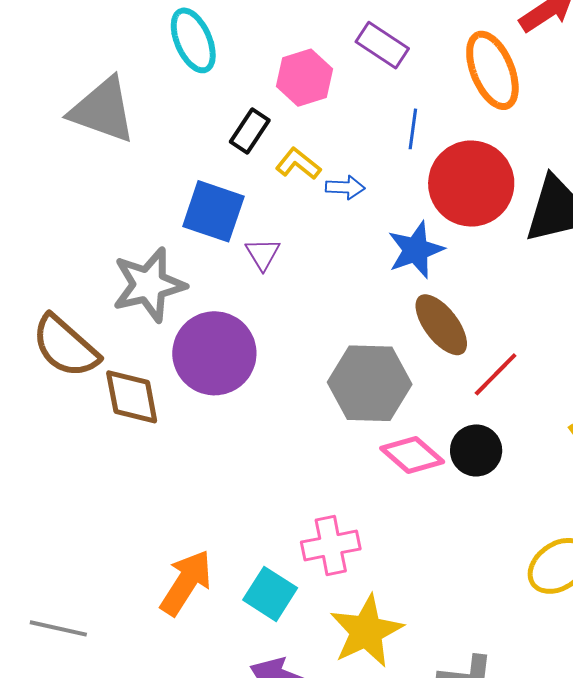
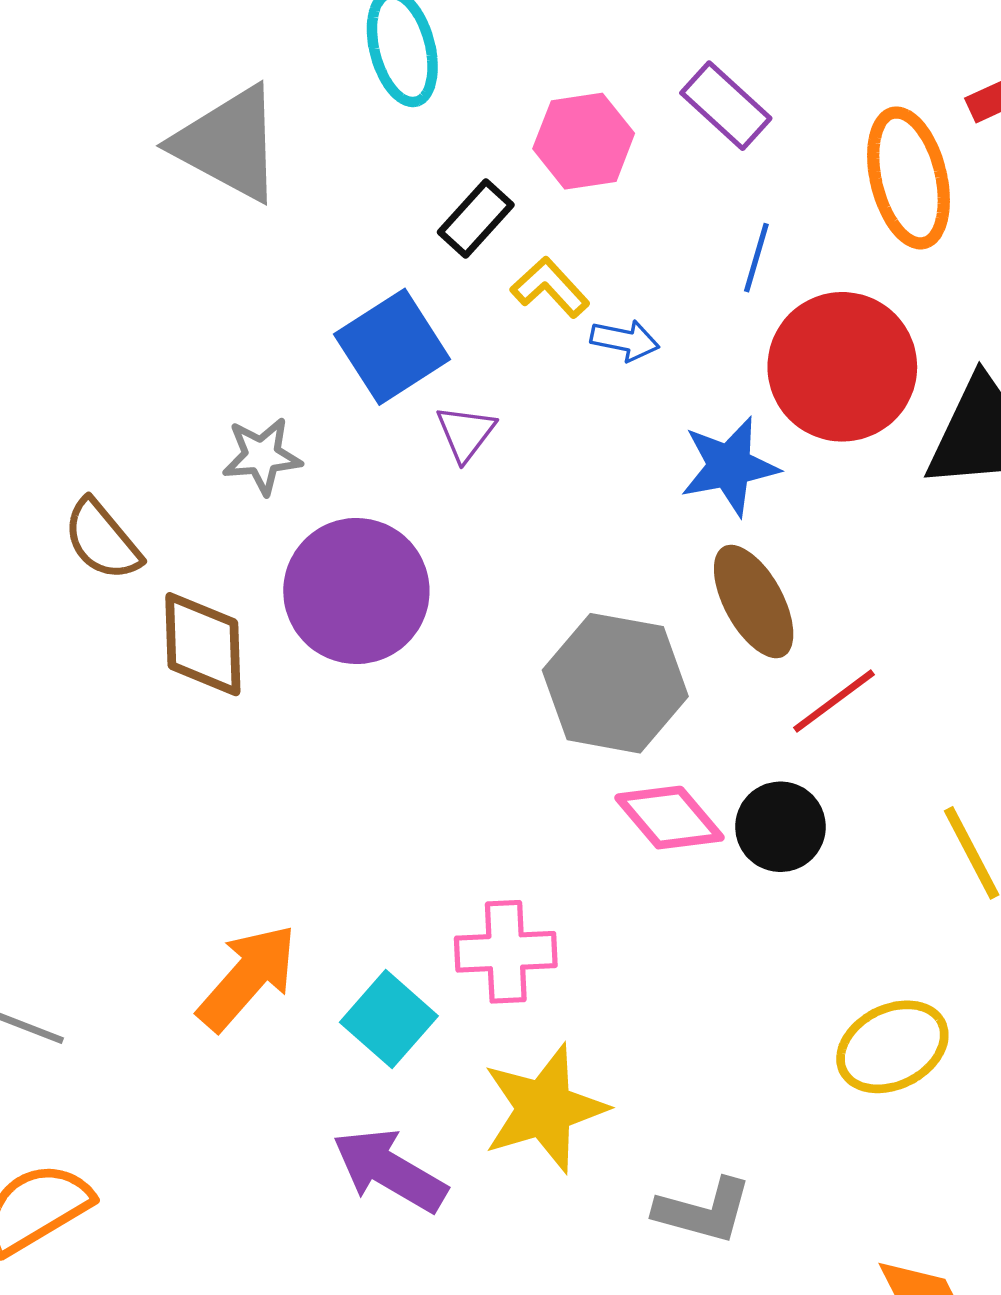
blue square: (213, 211) -> (392, 347), turned 30
gray star: (149, 285) -> (262, 456), size x0.6
brown semicircle: (65, 346) -> (102, 540), size x0.7

